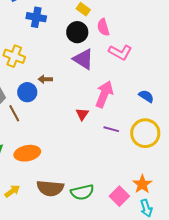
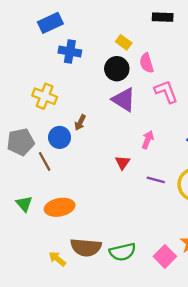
pink L-shape: (120, 52) -> (166, 92), turned -140
brown arrow: (45, 79) -> (80, 123), turned -64
pink arrow: (104, 94) -> (148, 140), size x0.6
yellow arrow: (12, 191) -> (57, 259), moved, turned -105

